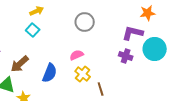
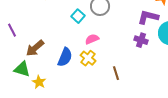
cyan square: (33, 30) -> (78, 16), moved
yellow cross: (83, 74) -> (88, 58), moved

